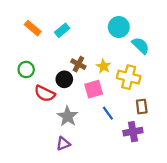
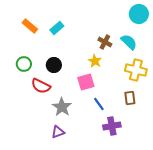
cyan circle: (119, 27) -> (139, 14), moved
brown cross: (78, 64) -> (105, 42), moved
yellow cross: (129, 77) -> (136, 70), moved
black circle: (64, 79) -> (54, 65), moved
purple cross: (133, 132) -> (112, 126), moved

